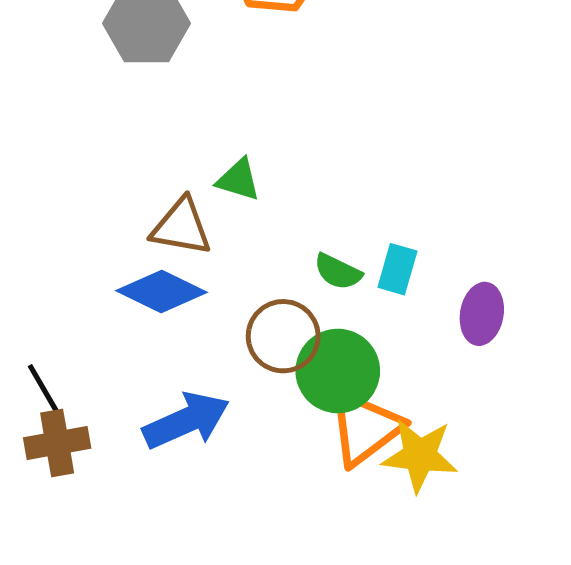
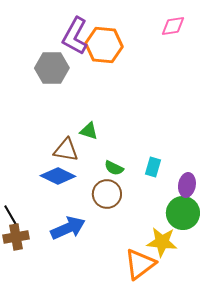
green semicircle: (338, 272) -> (114, 168), moved
green circle: (338, 371) -> (183, 213), moved
orange triangle: (365, 428) -> (140, 264), moved

